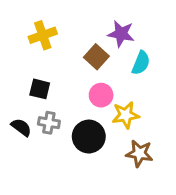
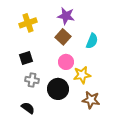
purple star: (121, 34) -> (66, 16), moved
black square: (40, 89) -> (26, 58), turned -32
black semicircle: (21, 127) -> (28, 108), moved

